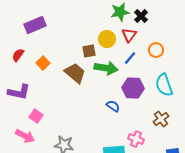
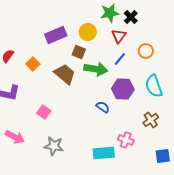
purple rectangle: (35, 25) -> (56, 35), moved
yellow circle: (107, 39) -> (88, 32), moved
brown square: (89, 51) -> (79, 52), turned 32
pink square: (36, 116) -> (44, 112), moved

